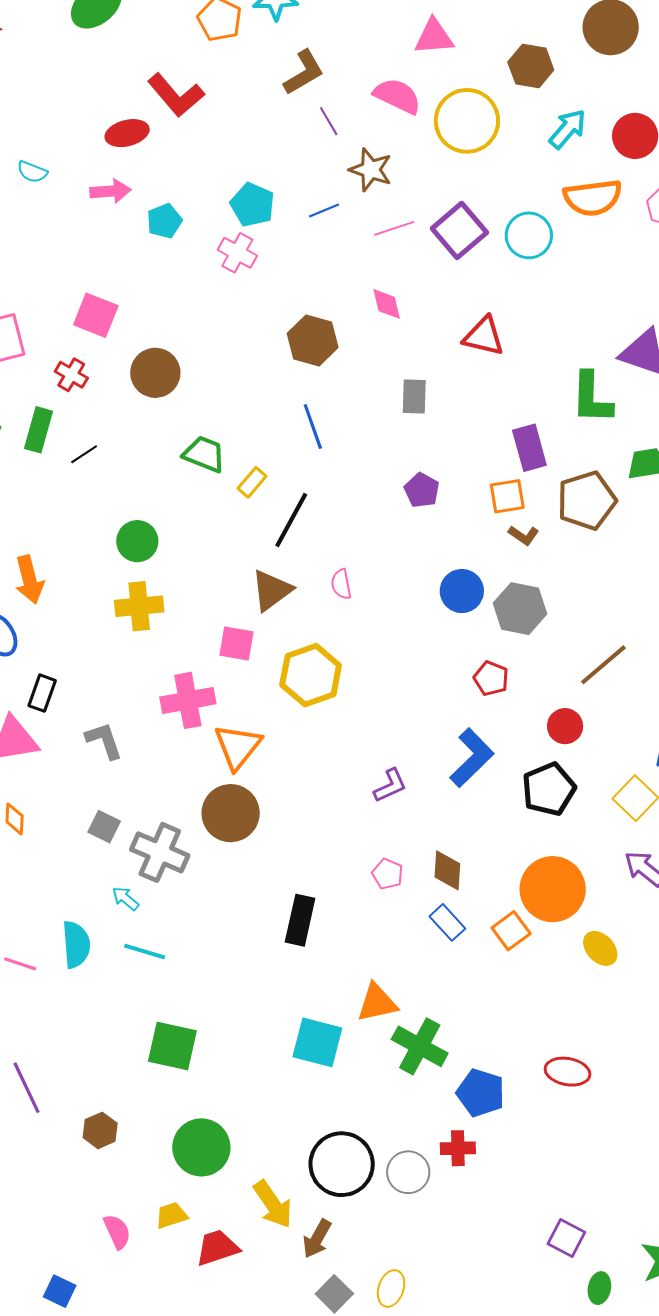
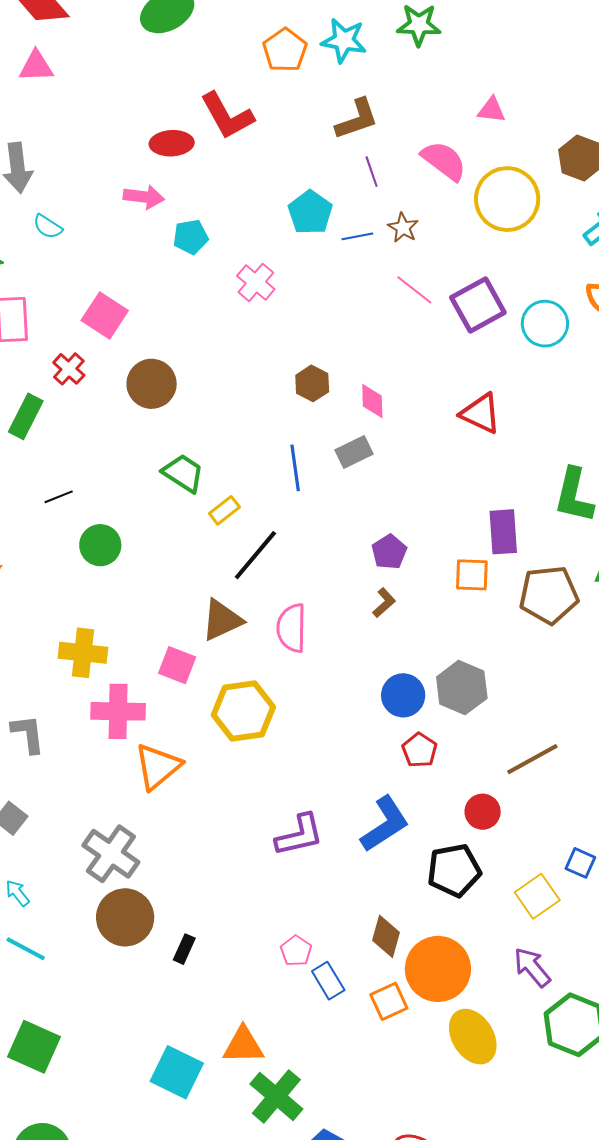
pink triangle: (434, 37) -> (492, 110), size x0.7
brown star: (371, 170) -> (403, 228), size x0.7
cyan semicircle: (32, 172) -> (48, 227), moved
cyan pentagon: (253, 205) -> (310, 212), moved
blue line: (324, 211) -> (357, 236), moved
pink line: (394, 228) -> (414, 290), turned 45
pink diamond: (387, 304) -> (372, 401), moved
brown hexagon: (313, 340) -> (312, 383), size x0.7
gray rectangle: (414, 396) -> (354, 452), moved, turned 51
black line: (84, 454) -> (59, 497), moved
brown L-shape: (524, 535) -> (384, 603), moved, turned -88
pink semicircle: (341, 584) -> (292, 628), size x1.6
blue circle: (462, 591) -> (403, 695), moved
yellow cross: (139, 606) -> (83, 653), moved
purple L-shape: (390, 786) -> (299, 835), size x1.4
brown circle: (231, 813) -> (125, 917), moved
gray cross: (160, 852) -> (111, 854), moved
brown diamond: (447, 870) -> (386, 936), moved
pink pentagon: (387, 874) -> (296, 951), moved
black rectangle: (300, 920) -> (184, 949), size x0.6
yellow ellipse: (600, 948) -> (473, 1037), size x1.5

